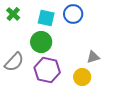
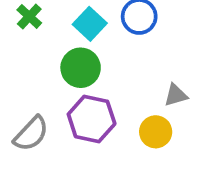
cyan square: (46, 18) -> (90, 24), turned 30
gray semicircle: (14, 62) -> (31, 134), moved

